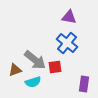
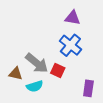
red square: (55, 67) -> (58, 70), turned 32
brown triangle: (15, 70) -> (16, 74), turned 32

